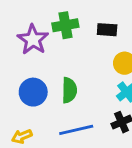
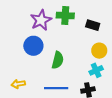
blue circle: (33, 92) -> (33, 46), moved

